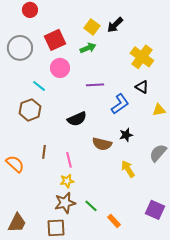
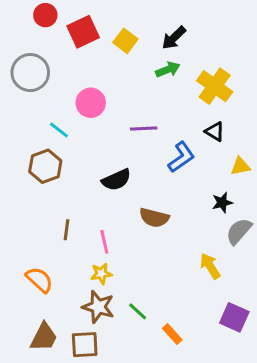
yellow square: (92, 27) -> (125, 41), moved
red square: (55, 40) -> (83, 32), moved
green arrow: (88, 48) -> (168, 70), moved
black star: (126, 135) -> (222, 203), moved
orange semicircle: (15, 164) -> (39, 280), moved
yellow arrow: (128, 169) -> (210, 266), moved
brown star: (65, 203) -> (98, 307), turned 30
brown trapezoid: (17, 223) -> (44, 337), moved

